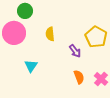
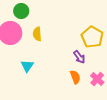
yellow semicircle: (50, 34) -> (37, 34), moved
purple arrow: (75, 51) -> (79, 57), moved

